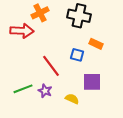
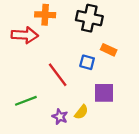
orange cross: (40, 13) -> (45, 15), turned 30
purple star: (45, 91) -> (60, 117), moved
yellow semicircle: (72, 99) -> (81, 112), turned 104

